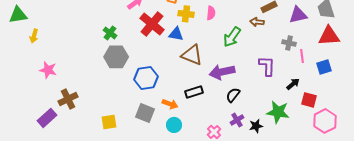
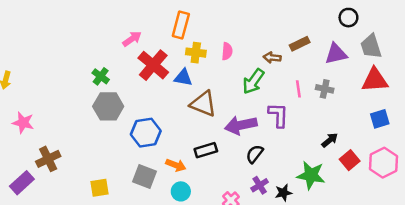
brown arrow: (257, 22) -> (272, 58), moved
pink line: (302, 56) -> (298, 89), moved
purple L-shape: (267, 66) -> (278, 115), moved
blue square: (324, 67) -> (380, 119), moved
red square: (309, 100) -> (350, 160), turned 35
pink hexagon: (325, 121) -> (384, 163), moved

